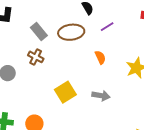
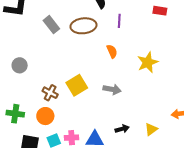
purple line: (107, 27) -> (119, 21), turned -56
brown cross: (36, 57) -> (50, 93), moved

